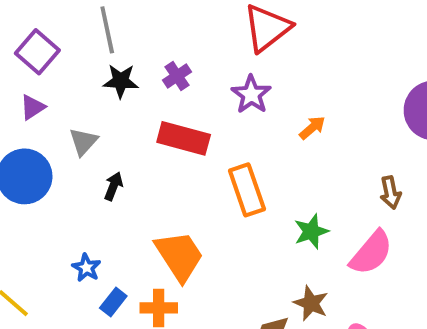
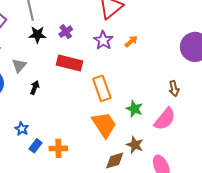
orange arrow: (312, 128) -> (131, 41), moved
green star: (311, 231) -> (134, 109), turned -30
orange trapezoid: (179, 256) -> (104, 125), moved

